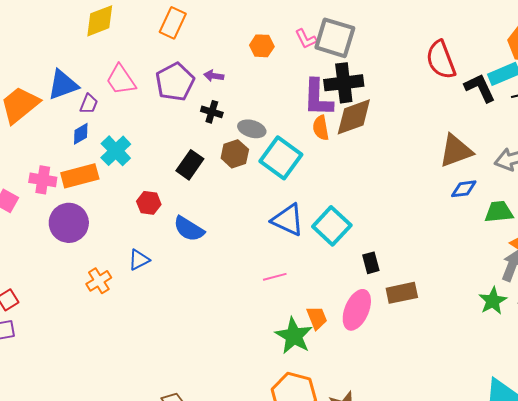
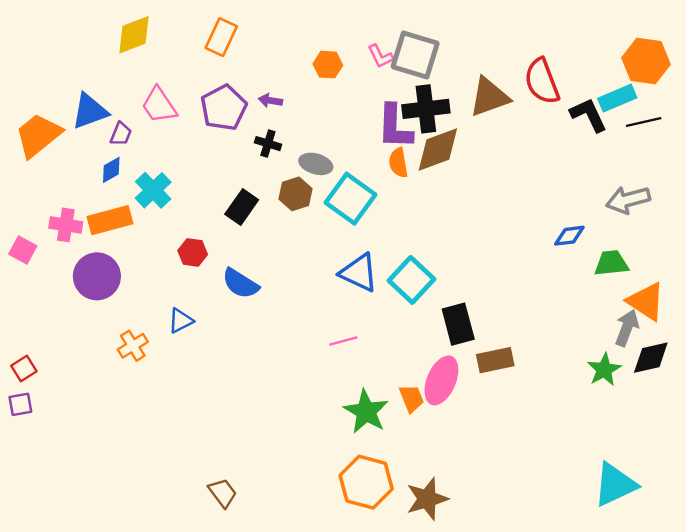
brown triangle: (456, 151) -> (489, 97), moved
black rectangle: (371, 263) -> (458, 324), size x1.6
orange trapezoid: (317, 318) -> (412, 398), moved

